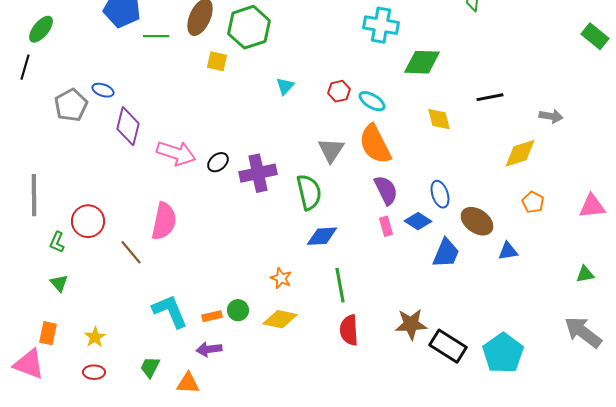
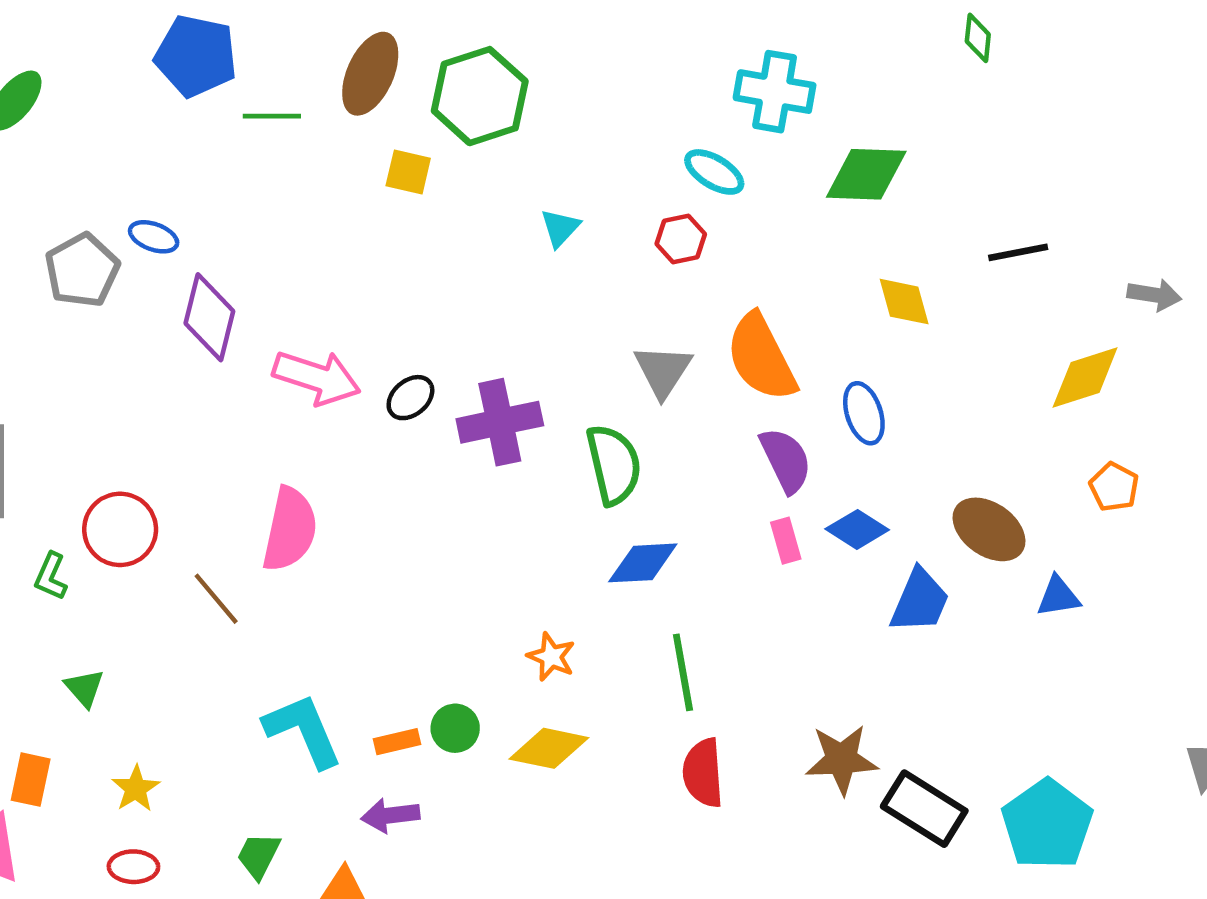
cyan ellipse: (372, 101) -> (714, 172), moved
blue ellipse: (440, 194) -> (864, 413), moved
green triangle: (59, 283) -> (84, 688), moved

